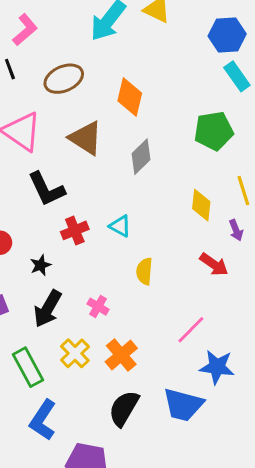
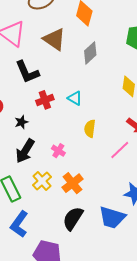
pink line: (191, 330) -> (120, 150), moved

